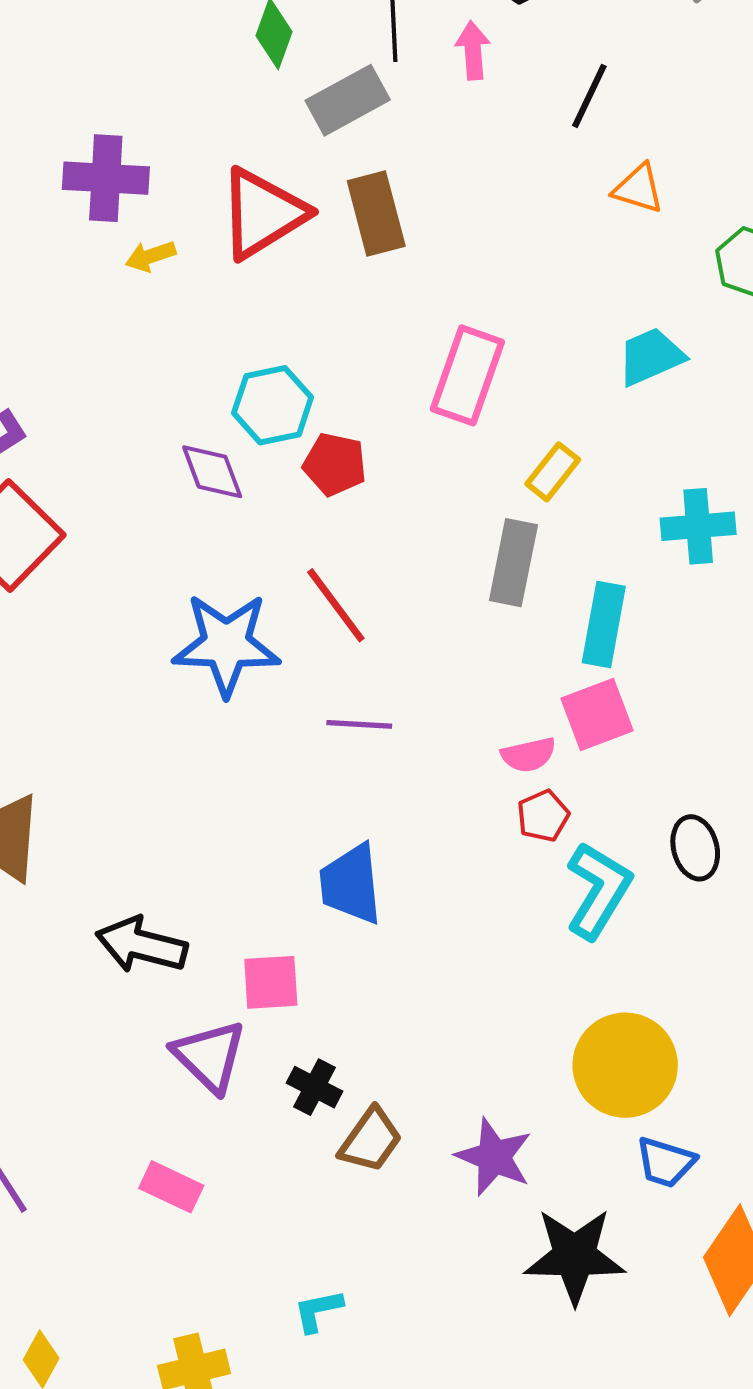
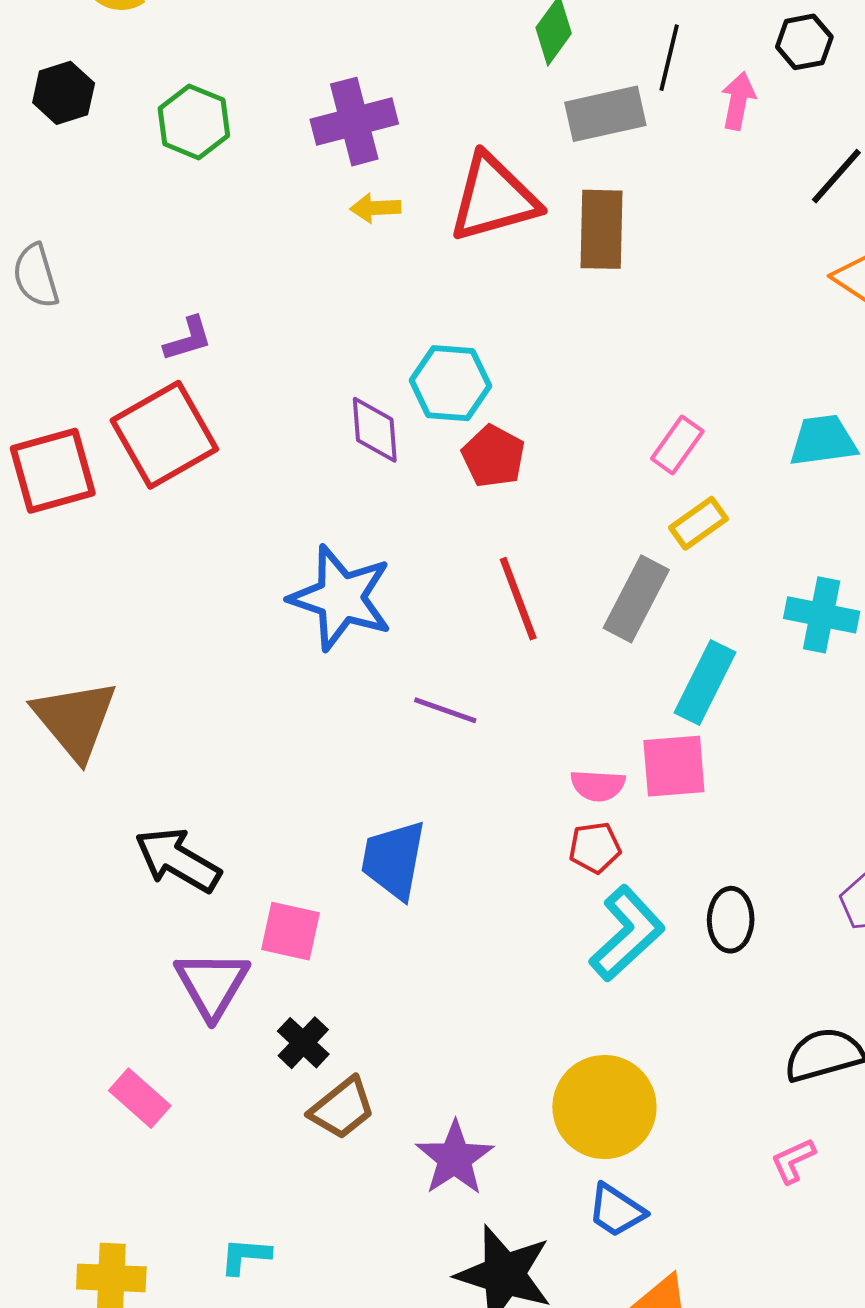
purple cross: (106, 178) -> (354, 122), turned -34
pink rectangle: (467, 375) -> (677, 445), moved, size x0.6
red line: (336, 605) -> (518, 599), moved

